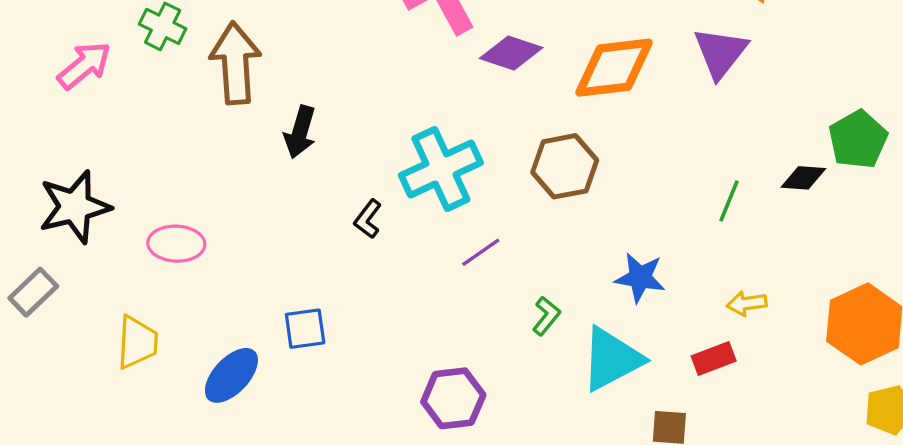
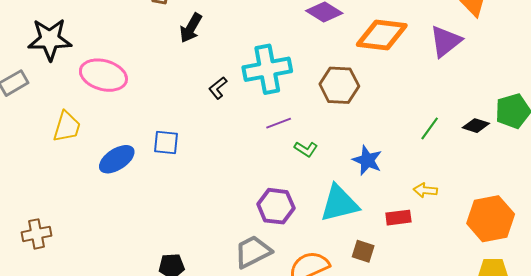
pink ellipse: (176, 244) -> (103, 75), size x1.4
green L-shape: (546, 316) -> (306, 149), moved, turned 70
purple hexagon: (453, 398) -> (276, 206), moved

